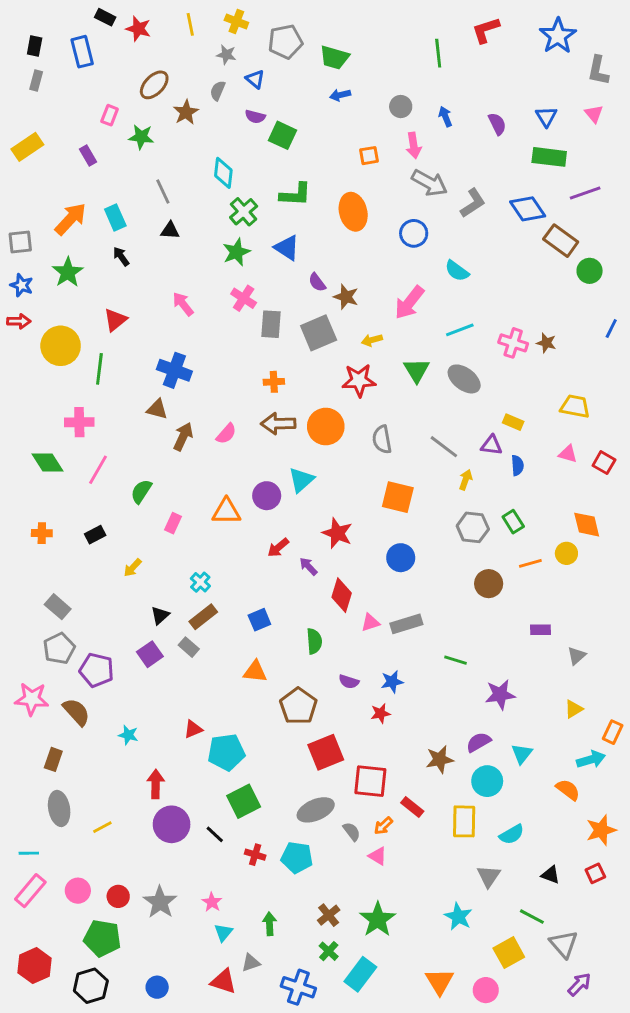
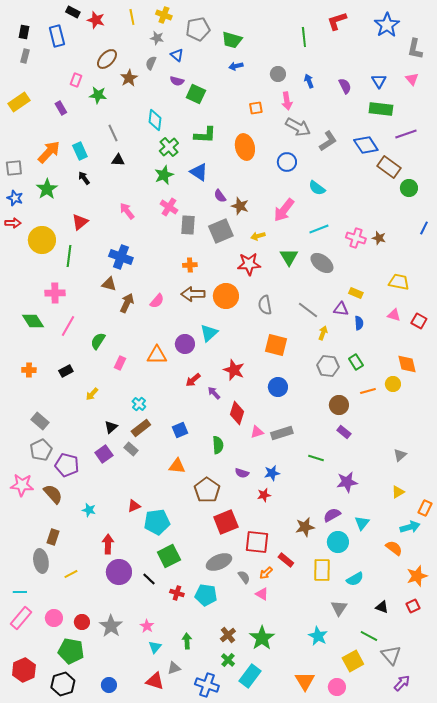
purple rectangle: (541, 630) -> (344, 432), moved, turned 40
brown rectangle: (53, 759) -> (53, 537), moved

